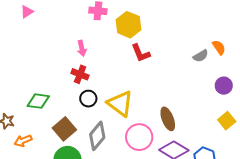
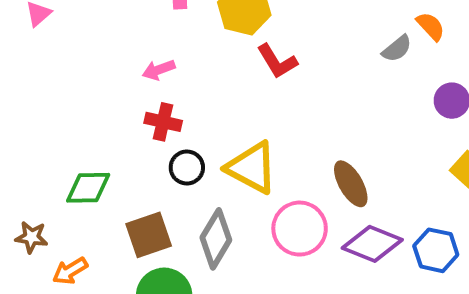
pink arrow: (82, 48) -> (159, 70), turned 91
brown square: (64, 129) -> (149, 235), turned 30

